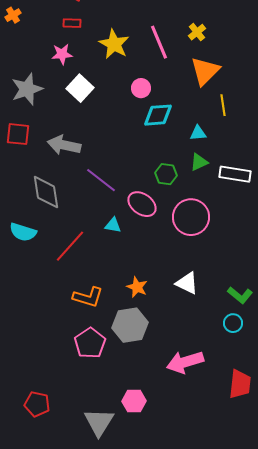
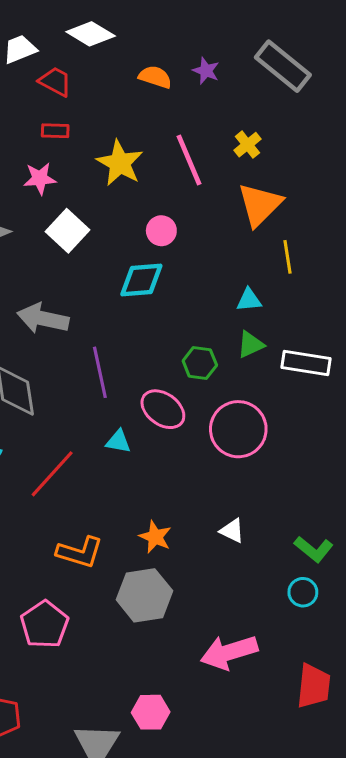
cyan diamond: (158, 115) -> (141, 280), moved
purple line: (101, 180) -> (100, 372), turned 40
white triangle: (187, 283) -> (232, 531), size x0.7
pink pentagon: (90, 343) -> (44, 625), moved

